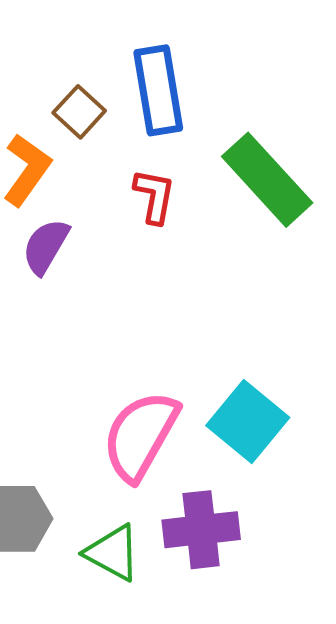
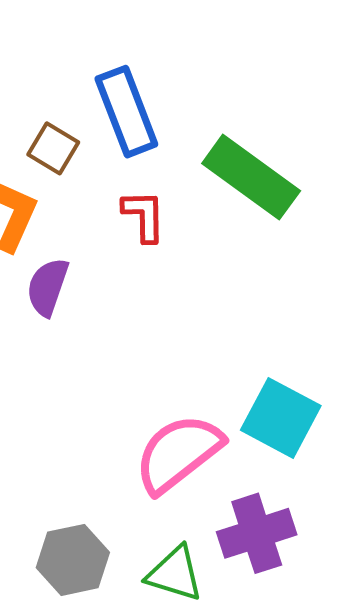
pink semicircle: (140, 436) -> (178, 453), turned 34

